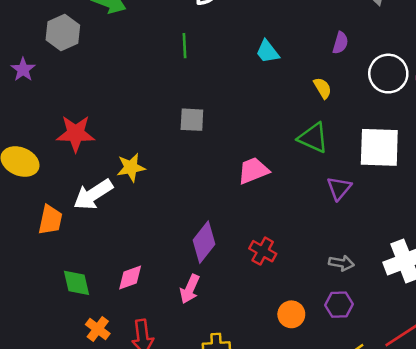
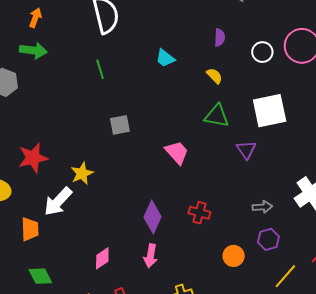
white circle: (388, 74) -> (262, 52), size x0.7
pink trapezoid: (253, 171) -> (177, 152), turned 84
green diamond: (76, 283) -> (40, 276), moved

